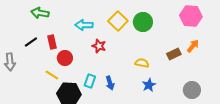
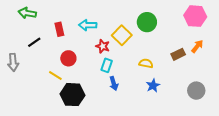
green arrow: (40, 13) -> (27, 13), moved
yellow square: (118, 21) -> (122, 35), moved
red rectangle: (52, 42) -> (59, 29), moved
cyan rectangle: (90, 81) -> (107, 65), moved

